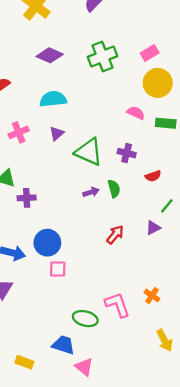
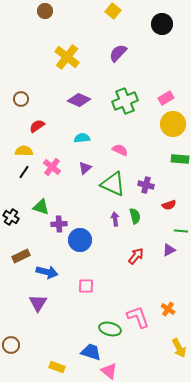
cyan semicircle: (53, 99) -> (82, 138), size x0.7
pink semicircle: (136, 113) -> (120, 150), moved
pink cross: (19, 132) -> (52, 167), turned -30
purple arrow: (91, 192) -> (115, 219), turned -80
green line: (167, 206) -> (181, 231), turned 56
blue circle: (47, 243) -> (80, 240), moved

